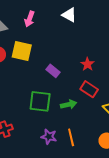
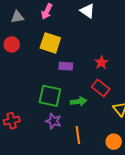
yellow square: (22, 51) -> (50, 43), moved
purple rectangle: (53, 71) -> (66, 66), turned -40
purple star: (49, 137) -> (53, 121), moved

